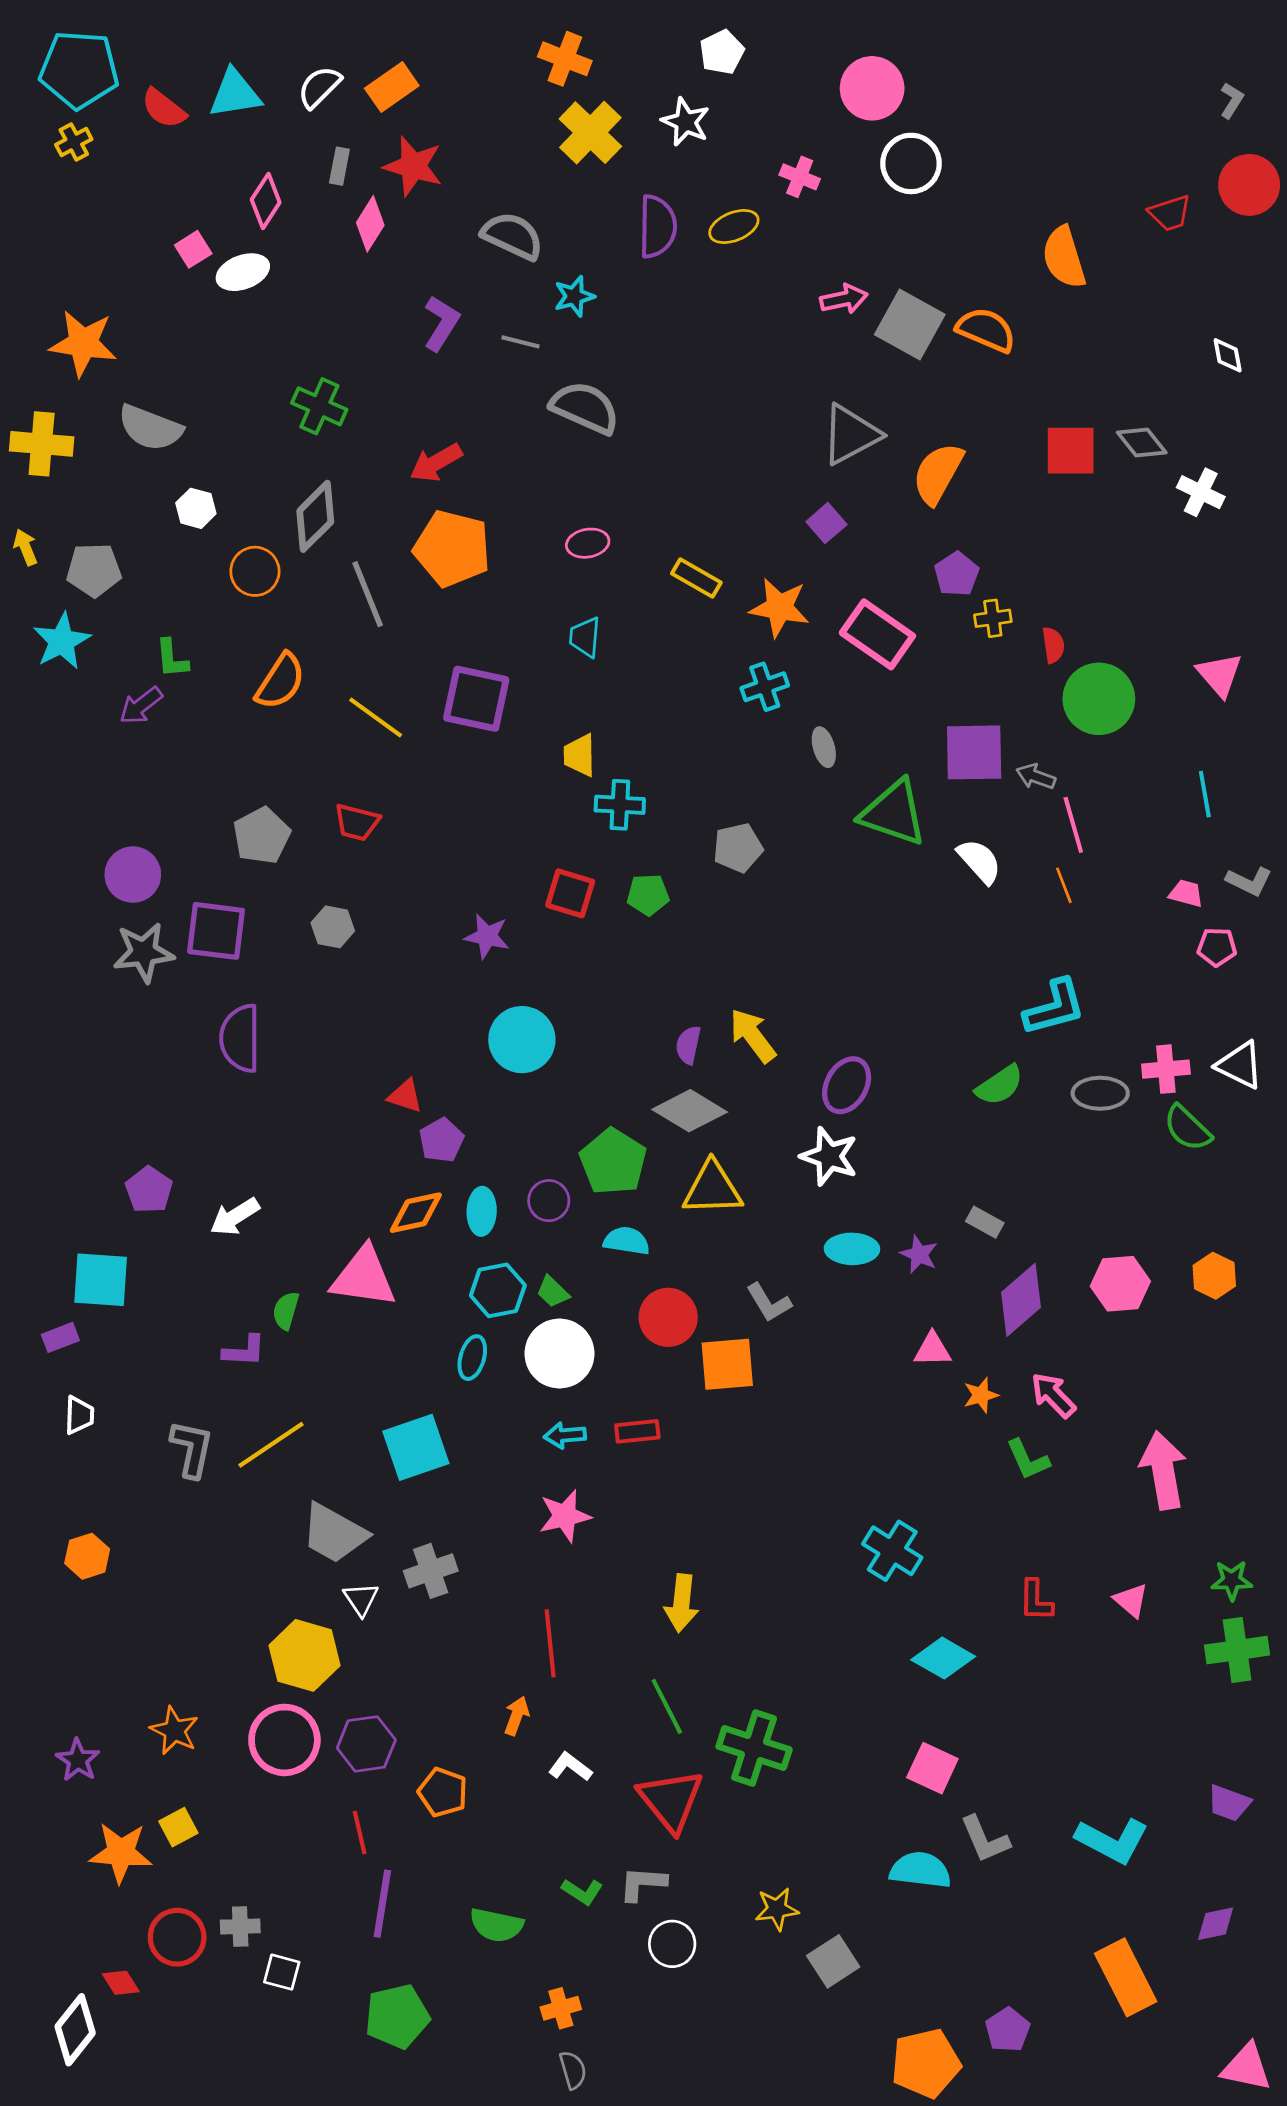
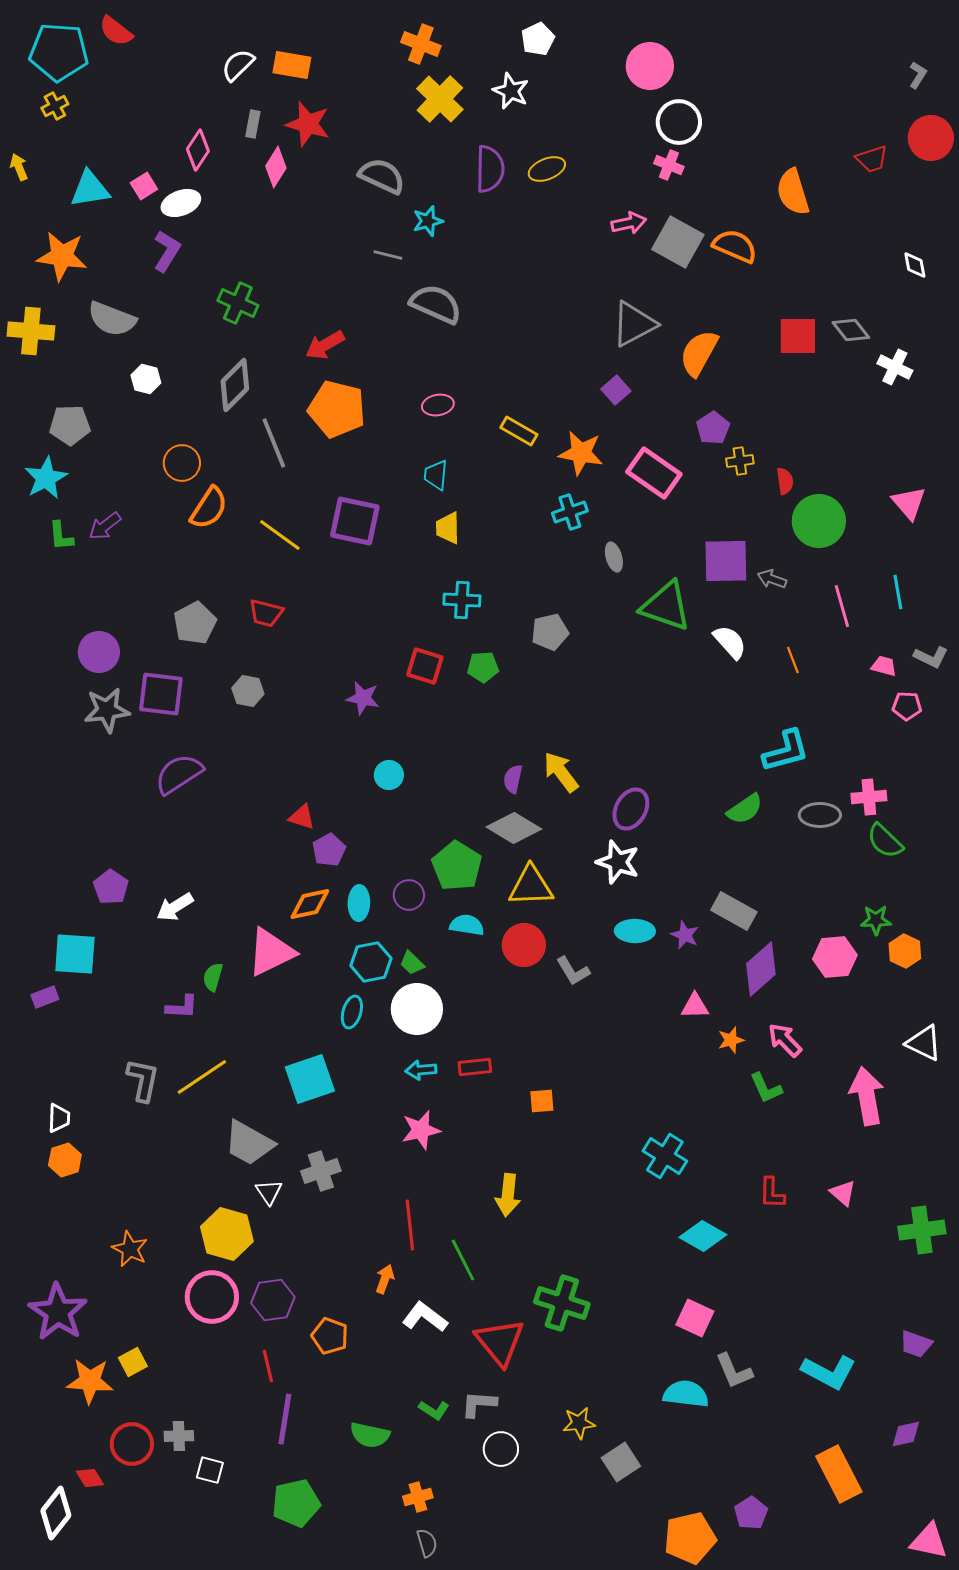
orange rectangle: (392, 87) -> (292, 65), turned 45
cyan triangle: (235, 94) -> (90, 189), moved
red semicircle: (164, 108) -> (116, 31), moved
pink cross: (800, 177) -> (669, 165), moved
purple L-shape: (441, 323) -> (167, 251), moved
yellow arrow: (25, 547) -> (19, 167), moved
orange circle: (255, 571) -> (182, 463), moved
green L-shape: (172, 659) -> (61, 536), moved
yellow trapezoid: (580, 755) -> (448, 528), moved
pink line: (1073, 825) -> (842, 606), moved
purple semicircle: (240, 1038) -> (179, 774), turned 57
cyan circle: (522, 1040) -> (389, 775), size x0.6
white triangle: (1240, 1065) -> (924, 1043), moved
gray rectangle: (985, 1222) -> (734, 911), size x1.6
pink triangle: (364, 1277) -> (271, 952), turned -34
red circle: (668, 1317) -> (524, 945), moved
orange square: (727, 1364) -> (542, 1101), moved, size x0.6
white trapezoid: (79, 1415) -> (59, 1118), moved
green star: (1232, 1580) -> (876, 920), moved
green line: (667, 1706) -> (463, 1260), moved
orange star: (174, 1731) -> (130, 1249), moved
purple star: (78, 1760) -> (58, 1312), size x1.8
white L-shape: (570, 1767) -> (425, 1317), size x1.4

